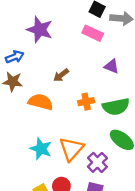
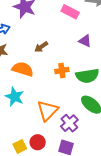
cyan star: (41, 149) -> (15, 97), moved

